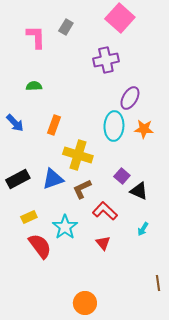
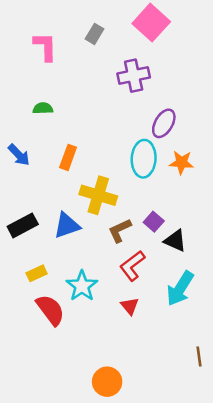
gray rectangle: (66, 27) -> (94, 34), moved
brown L-shape: (82, 189) -> (120, 230), moved
red L-shape: (105, 211) -> (132, 266), turned -80
cyan arrow: (143, 229) -> (180, 288), size x2.0

